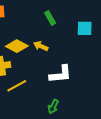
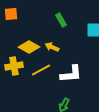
yellow line: (17, 86) -> (41, 70), moved

